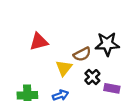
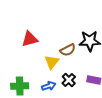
black cross: (92, 77) -> (69, 80), moved

